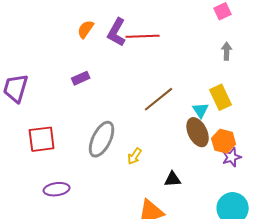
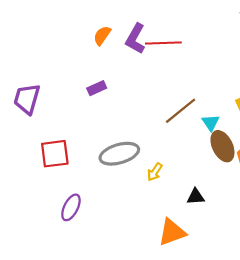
cyan triangle: (201, 110) -> (211, 123), moved
gray ellipse: (102, 139) -> (119, 154), turned 48
purple ellipse: (57, 189) -> (71, 207), turned -55

